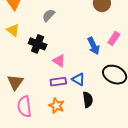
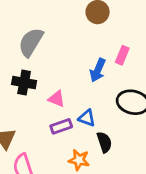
gray semicircle: (49, 15) -> (31, 42), size x1.6
blue arrow: (94, 46) -> (98, 70), turned 60
orange star: (57, 106) -> (79, 160), moved

